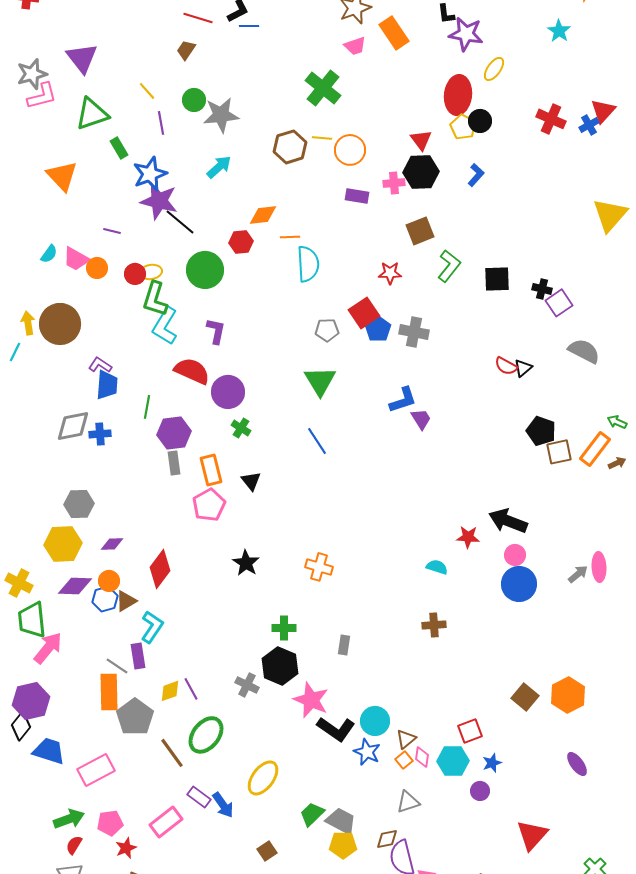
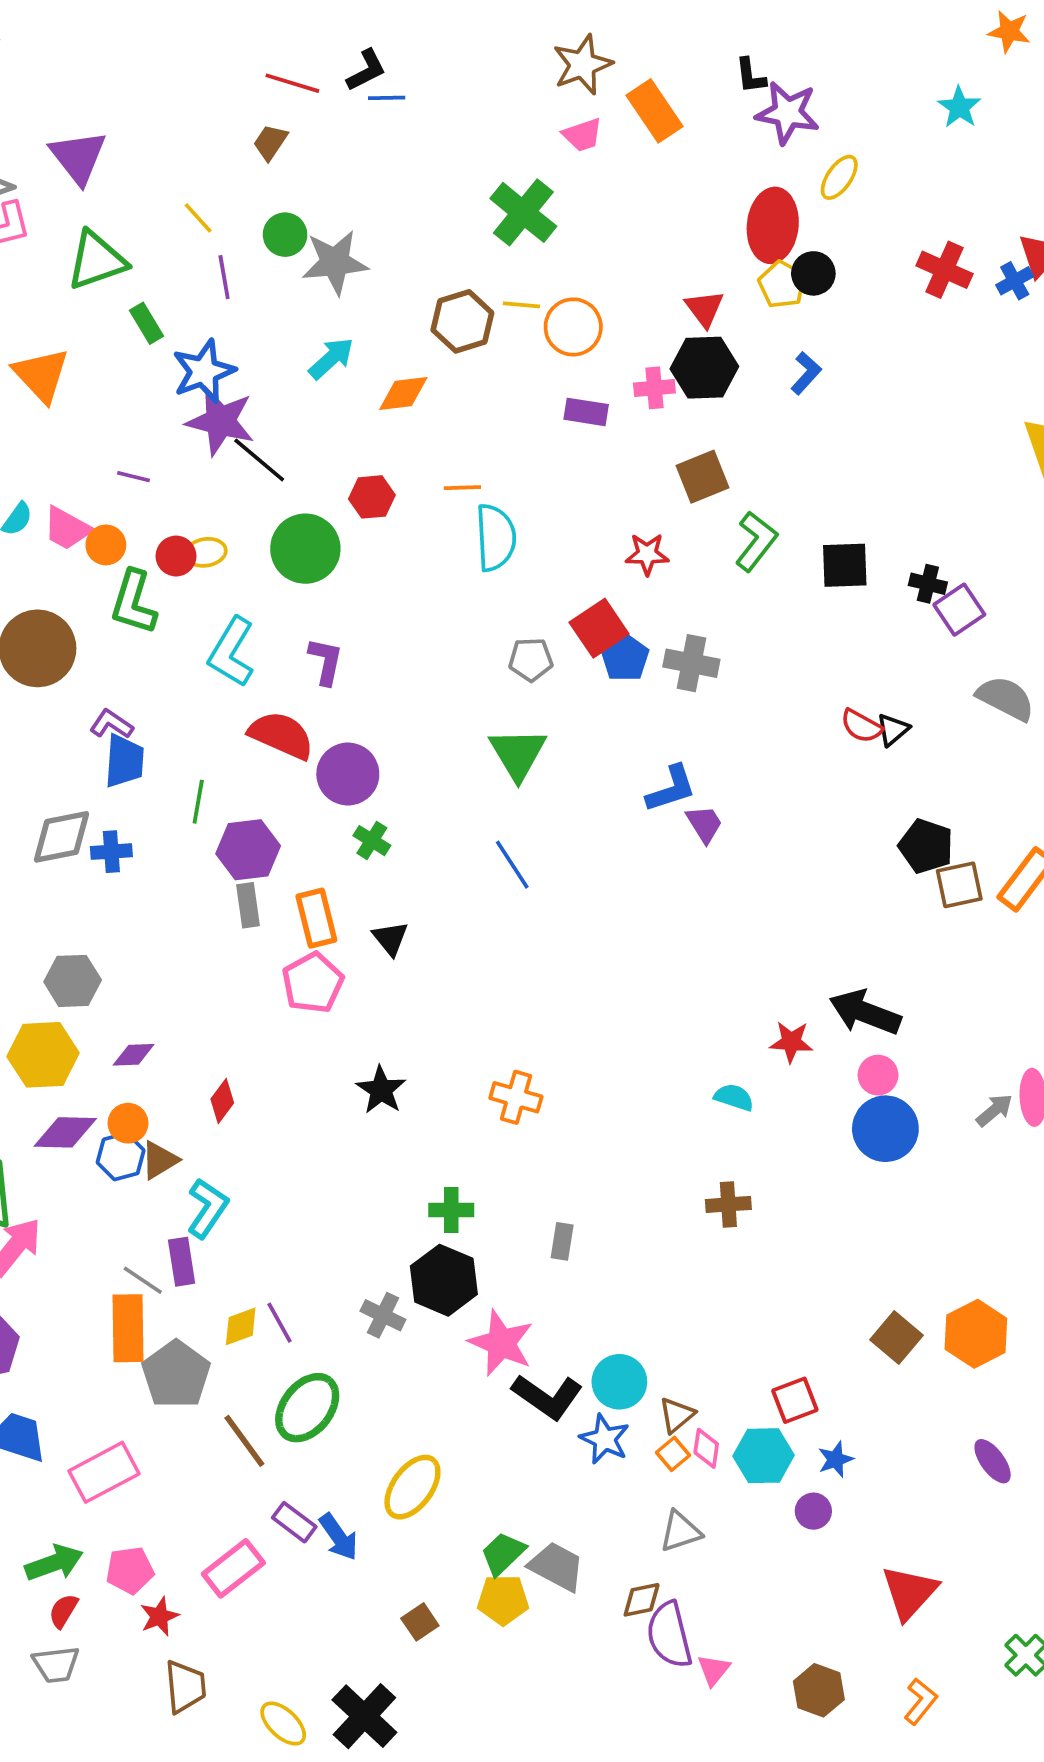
orange diamond: (263, 215) -> (403, 393), moved
green L-shape: (155, 299) -> (134, 602), moved
red diamond: (160, 569) -> (222, 1101), size x0.6
yellow pentagon: (343, 845) -> (503, 1600), moved

